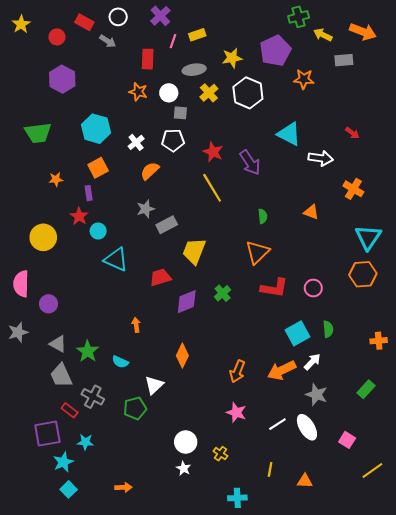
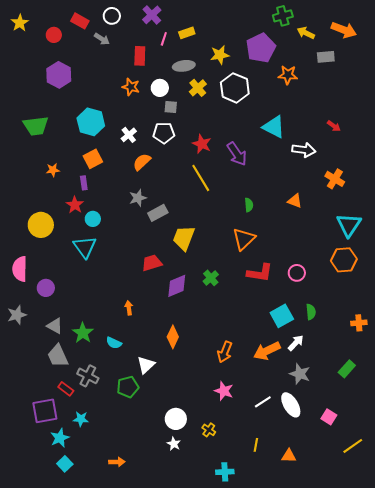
cyan triangle: (116, 260) -> (85, 247), moved, turned 30

